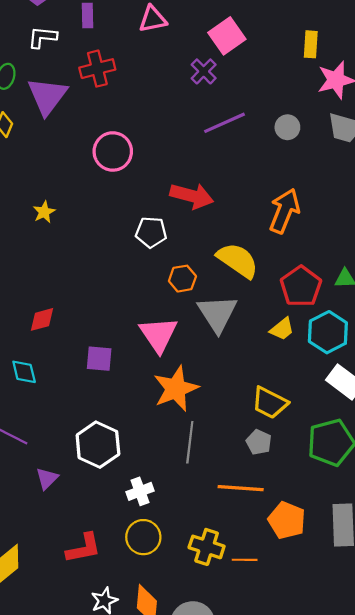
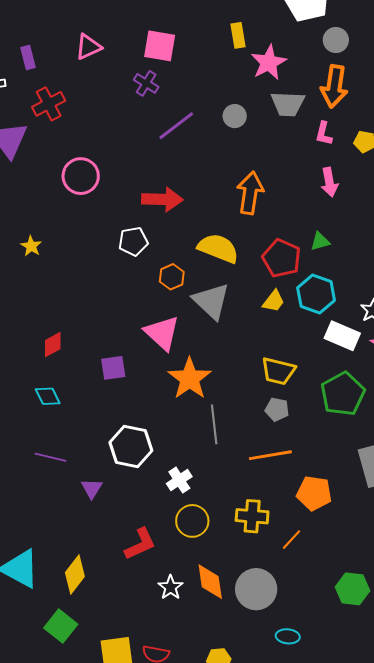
pink square: (227, 36) -> (160, 46), turned -32
orange pentagon: (287, 520) -> (314, 493), moved
orange line: (245, 560) -> (292, 540), moved, turned -35

